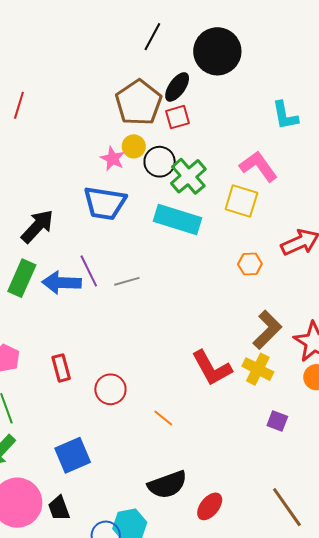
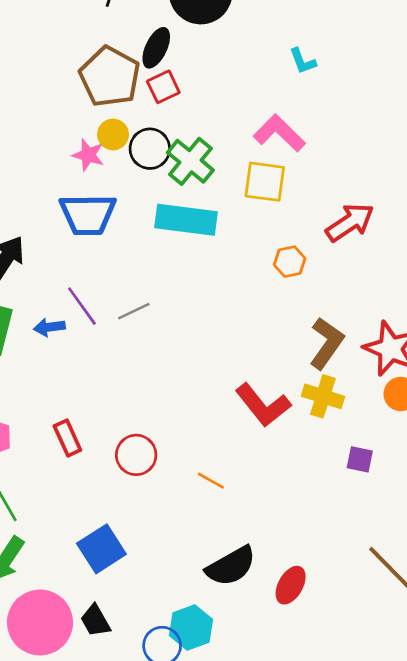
cyan L-shape: (285, 115) -> (303, 61), size x0.7
blue arrow: (62, 283) -> (49, 327), size x0.6

